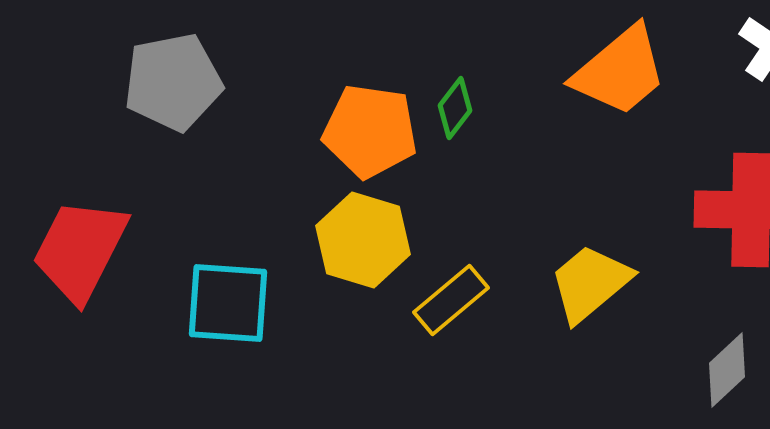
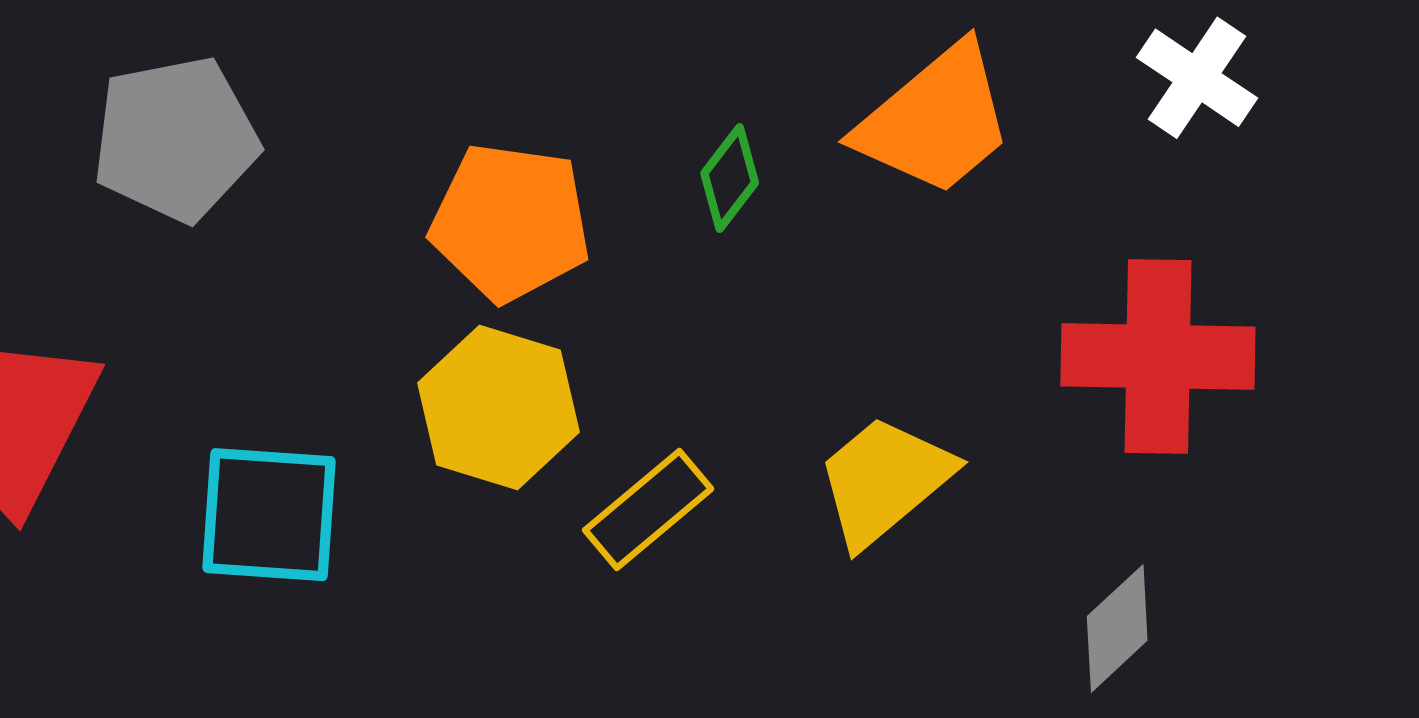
green diamond: (455, 108) -> (730, 178), moved

